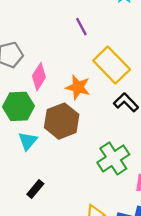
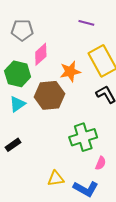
purple line: (81, 27) -> (86, 23), turned -63
orange star: (78, 87) -> (70, 71), turned 30

